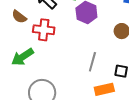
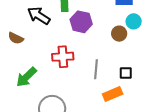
red cross: (44, 30) -> (63, 57), moved

